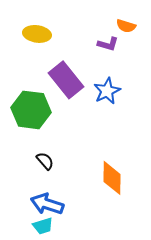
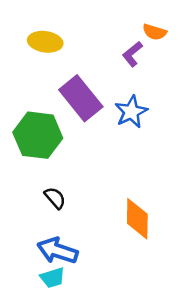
purple L-shape: (108, 44) -> (132, 54), turned 125

